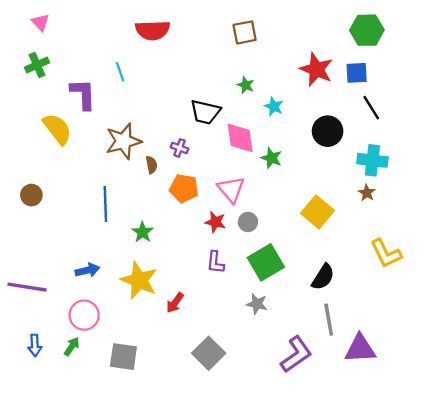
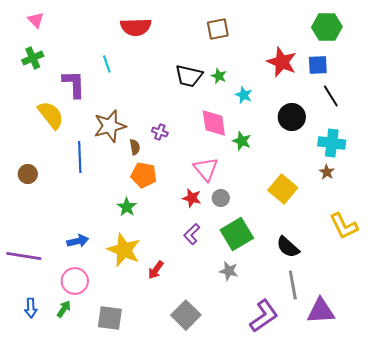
black trapezoid: (205, 112) -> (189, 76), moved
orange pentagon: (184, 188) -> (144, 175), moved
blue line: (105, 204) -> (80, 157), moved
purple L-shape: (215, 262) -> (192, 234), turned 40
black semicircle: (323, 277) -> (288, 247), turned 100

